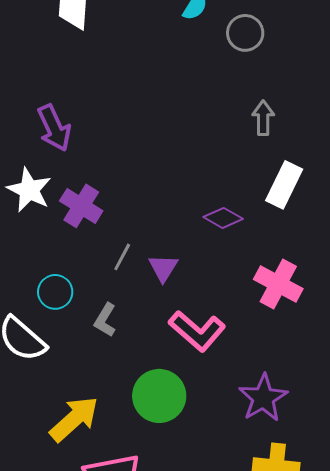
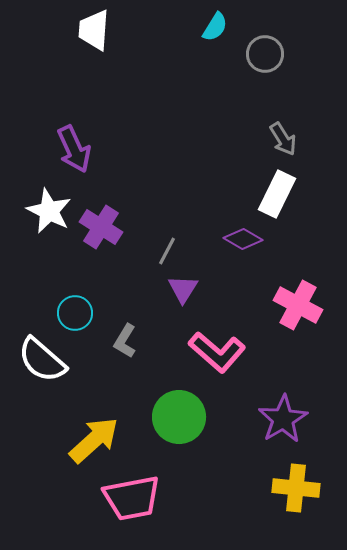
gray arrow: (263, 118) -> (283, 139), turned 148
white rectangle: (284, 185) -> (277, 194), moved
gray line: (122, 257) -> (167, 251), moved

